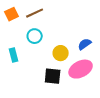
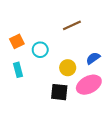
brown line: (35, 13) -> (72, 25), moved
orange square: (12, 14) -> (17, 41), moved

